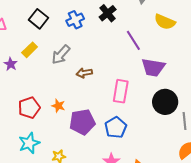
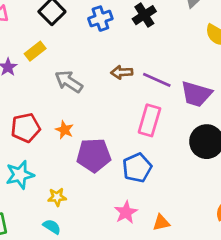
purple line: (133, 40) -> (157, 80), moved, turned -40
gray arrow: (61, 55) -> (69, 82), moved, turned 75
brown arrow: (84, 73) -> (122, 72), moved

